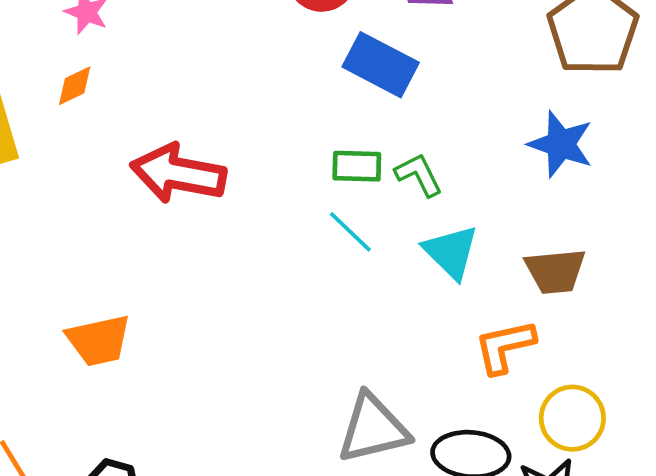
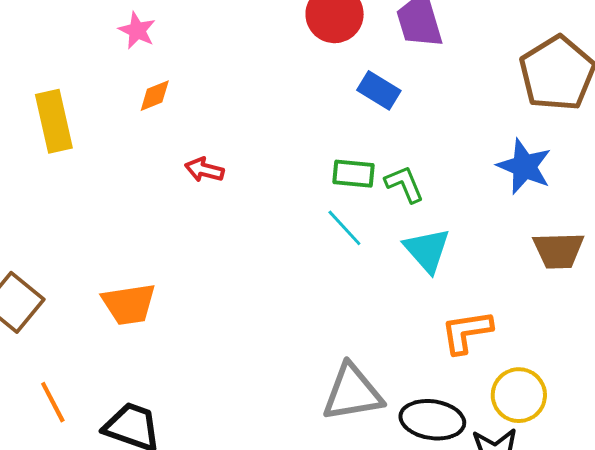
blue rectangle: (381, 65) -> (379, 90), size x0.7
orange diamond: (75, 86) -> (155, 96), moved
red arrow: (178, 173) -> (204, 170), size x0.5
brown trapezoid: (555, 271) -> (558, 250), moved

